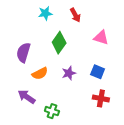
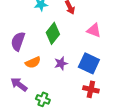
blue square: (98, 72) -> (89, 63), size x1.5

